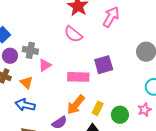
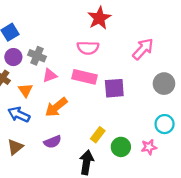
pink arrow: (111, 17) -> (143, 49), moved
pink semicircle: (73, 34) -> (88, 48), turned -48
pink rectangle: (78, 77) -> (84, 77), moved
orange arrow: (76, 105) -> (56, 107), moved

